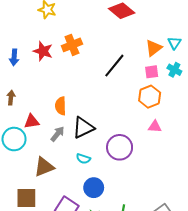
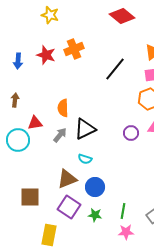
purple circle: (120, 147) -> (131, 133), moved, size x0.6
brown triangle: (44, 167) -> (67, 179), moved

